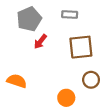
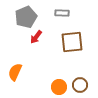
brown circle: (91, 80) -> (80, 85), moved
orange semicircle: (17, 81) -> (15, 72), turned -84

